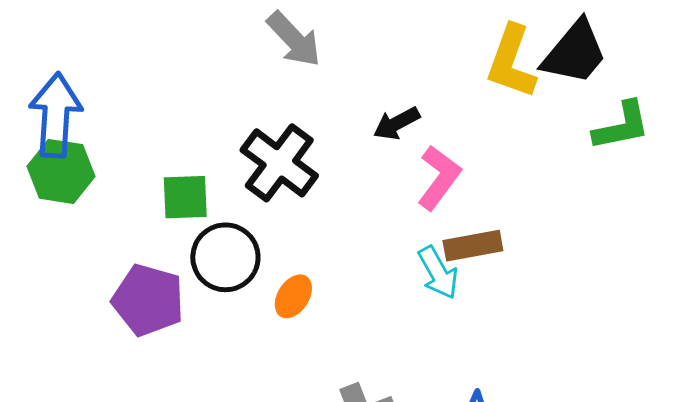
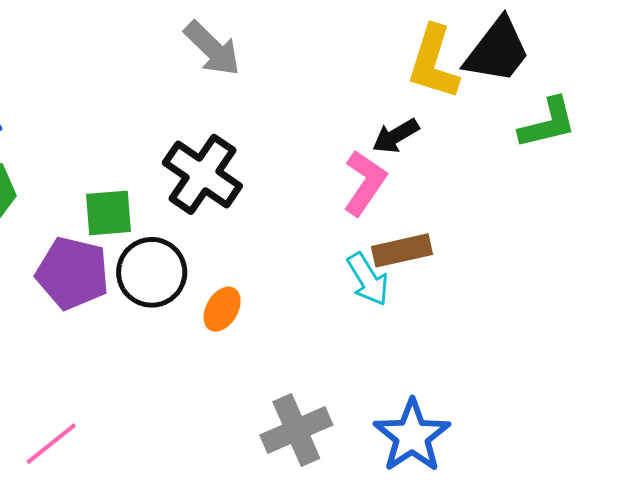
black arrow: (397, 123) -> (396, 136), moved
purple pentagon: (148, 300) -> (73, 273), moved

